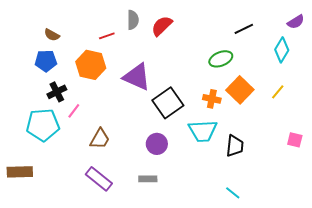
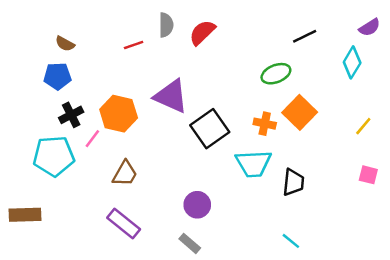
orange hexagon: (91, 65) -> (119, 114), moved
yellow line: (278, 92) -> (363, 126), moved
purple circle: (157, 144) -> (197, 205), moved
gray rectangle: (148, 179) -> (190, 243), moved, turned 42

